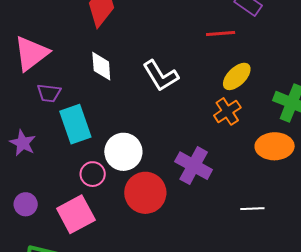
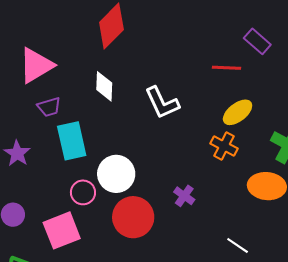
purple trapezoid: (49, 93) -> (49, 107), turned -30
orange cross: (227, 111) -> (224, 146), turned -36
purple cross: (194, 166) -> (184, 196), size x0.6
white line: (252, 209) -> (238, 245), turned 30

